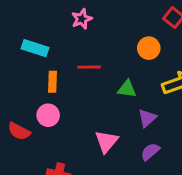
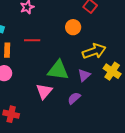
green triangle: (127, 89) -> (58, 70), moved, size x1.6
purple triangle: (147, 118) -> (84, 75), moved

